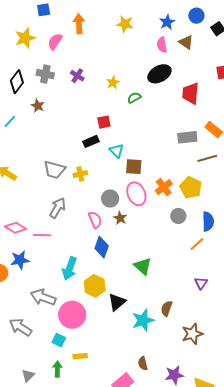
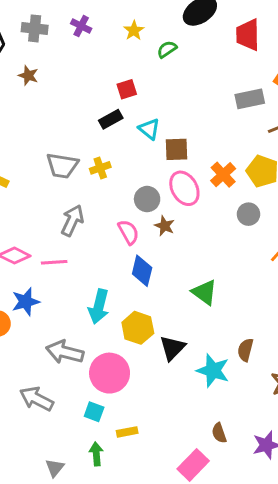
cyan star: (143, 320) -> (213, 371), turned -30

